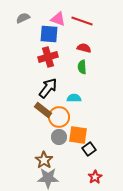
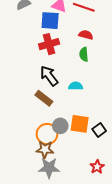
black arrow: (48, 88) -> (49, 76), turned -75
orange circle: (59, 117) -> (47, 134), moved
black square: (89, 149) -> (99, 130), moved
brown star: (44, 160) -> (45, 149), turned -30

